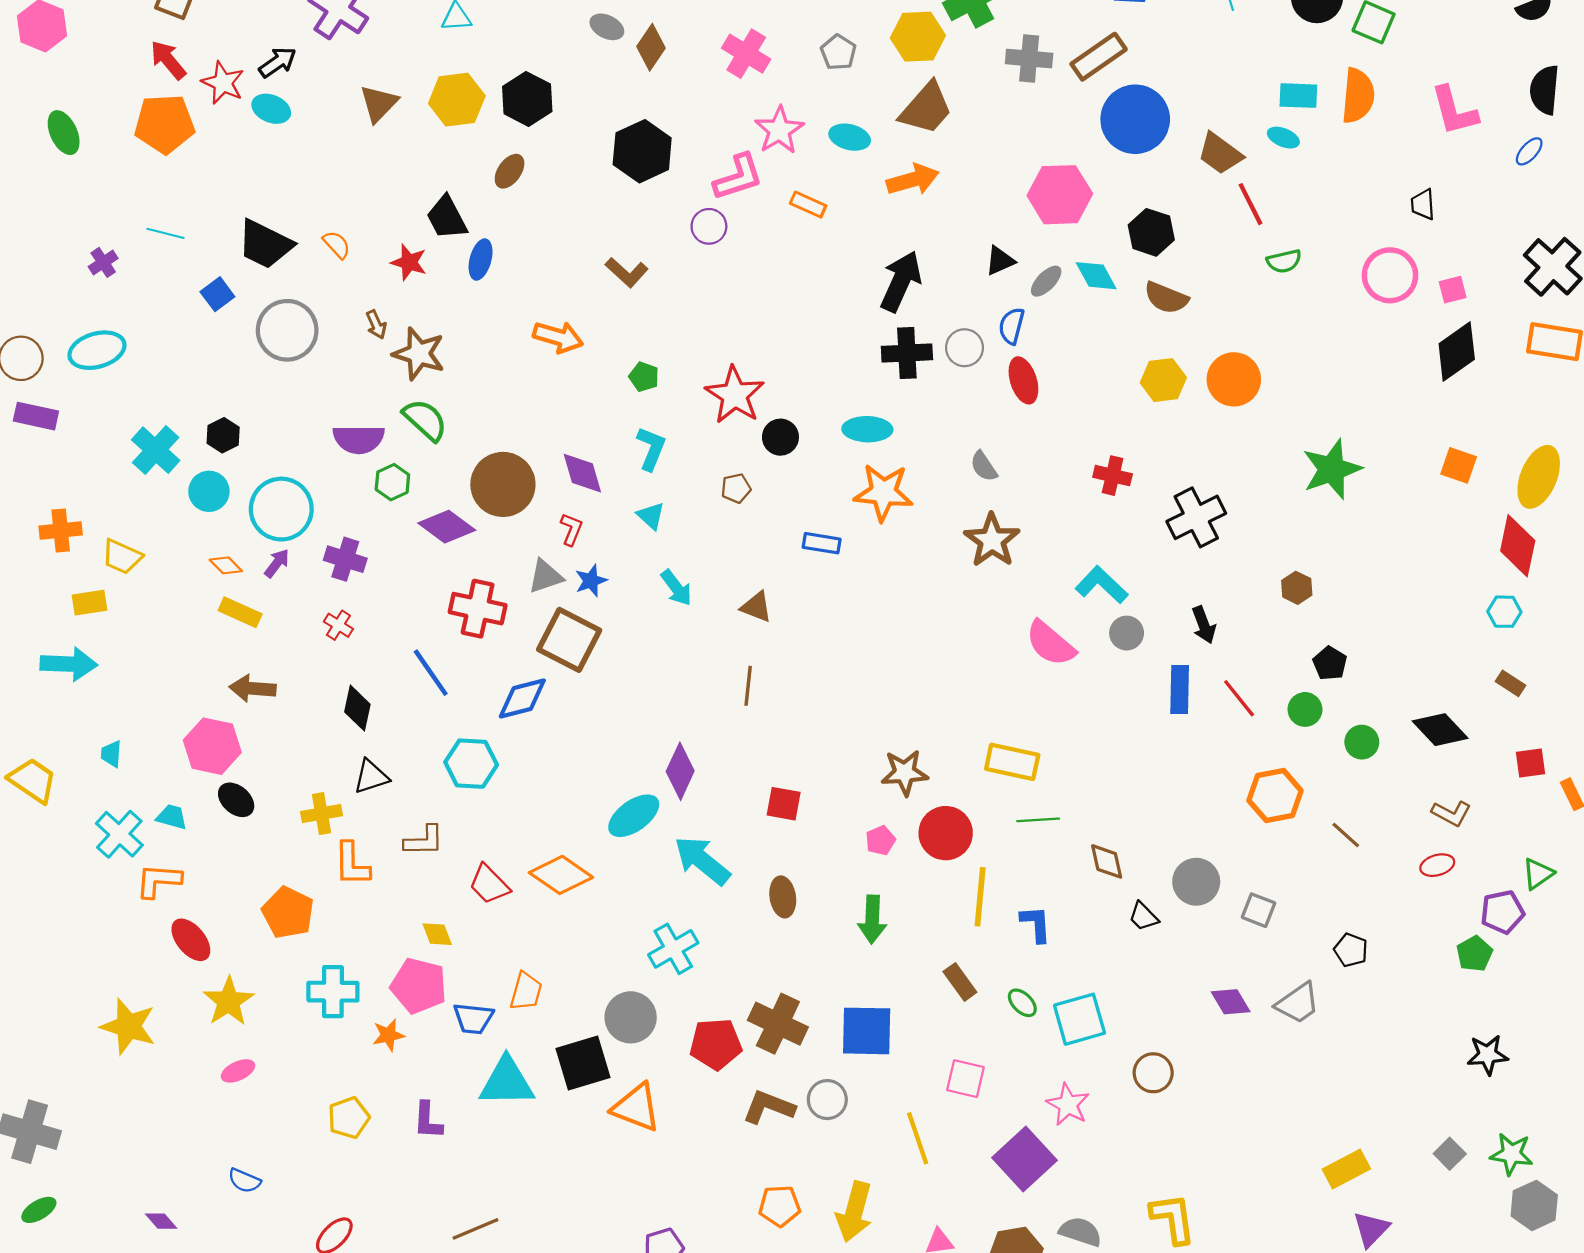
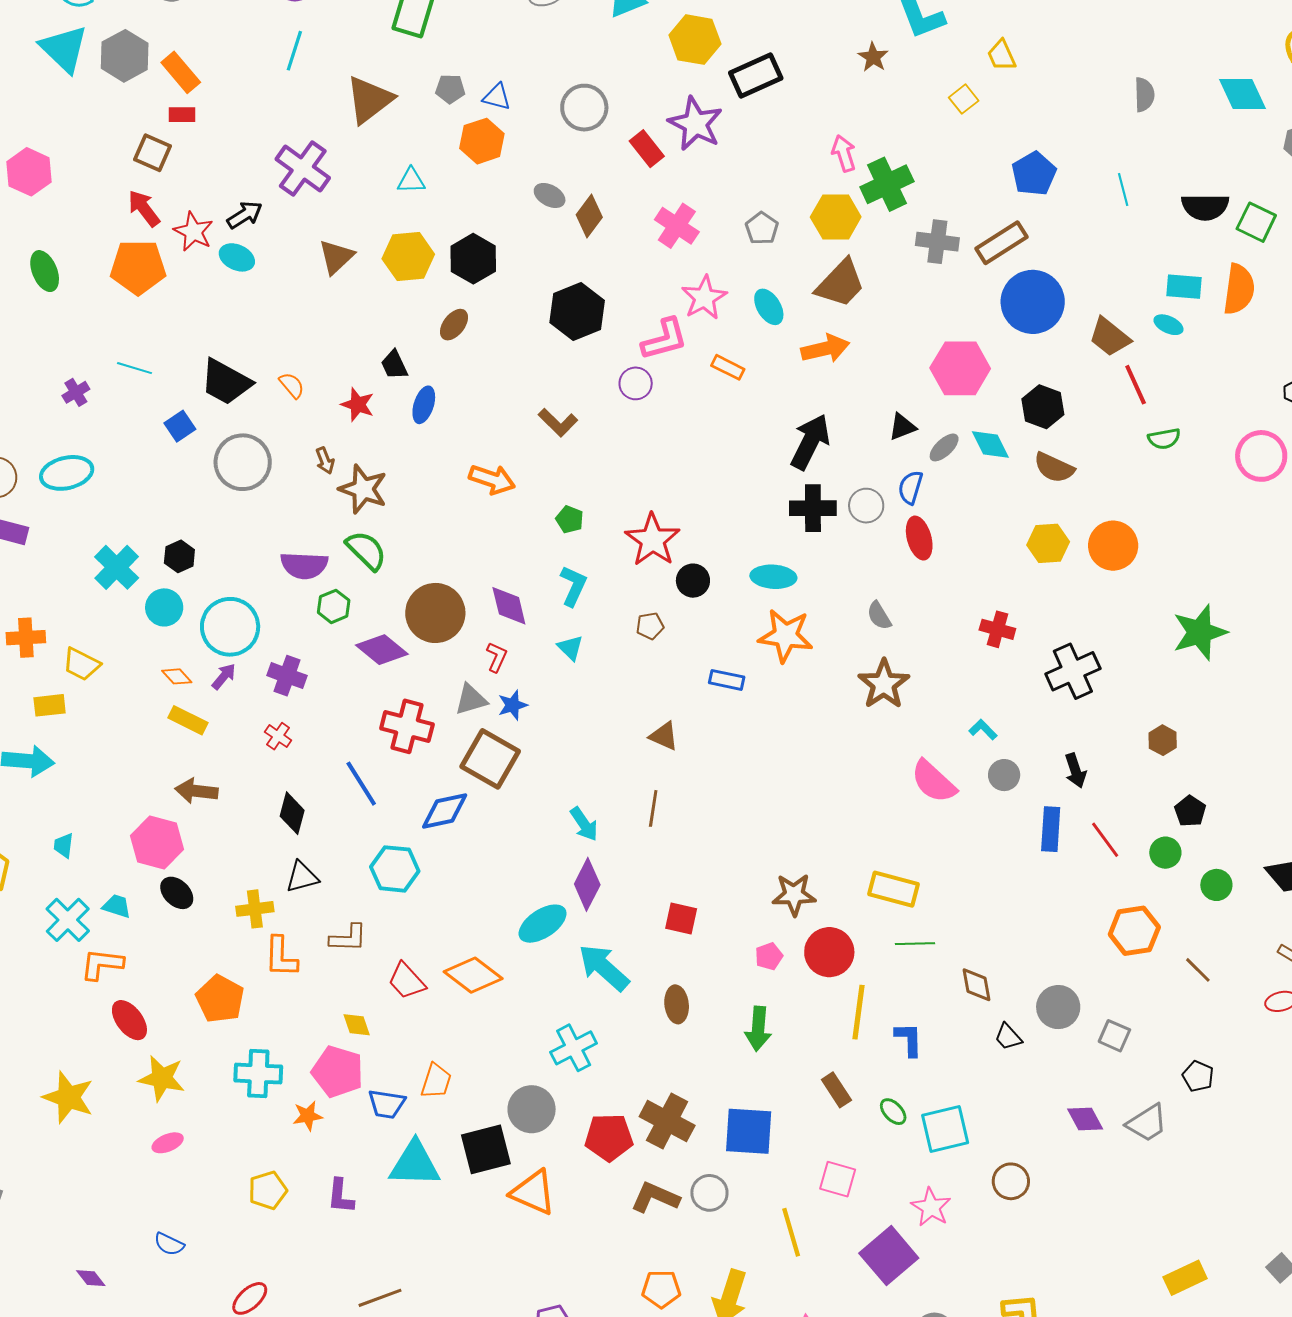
cyan ellipse: (850, 137) -> (769, 307), turned 42
black trapezoid: (447, 218) -> (394, 365), size x0.7
cyan L-shape: (1102, 585) -> (983, 730), size x0.6
cyan arrow: (676, 588) -> (584, 824), moved
yellow star: (229, 1001) -> (162, 1078), turned -30

